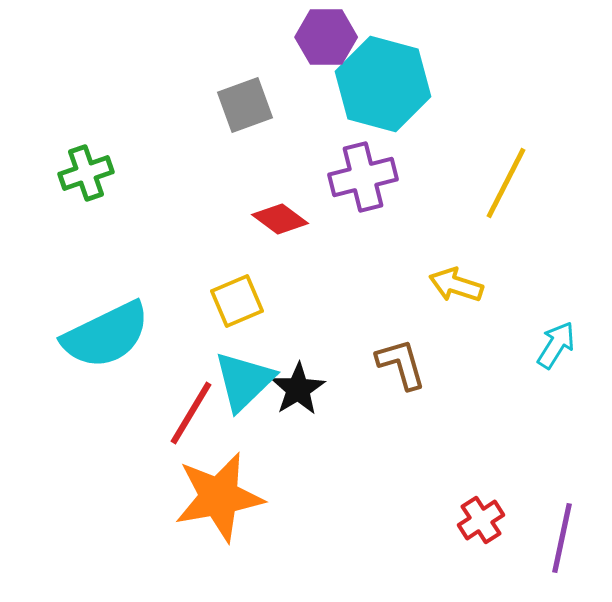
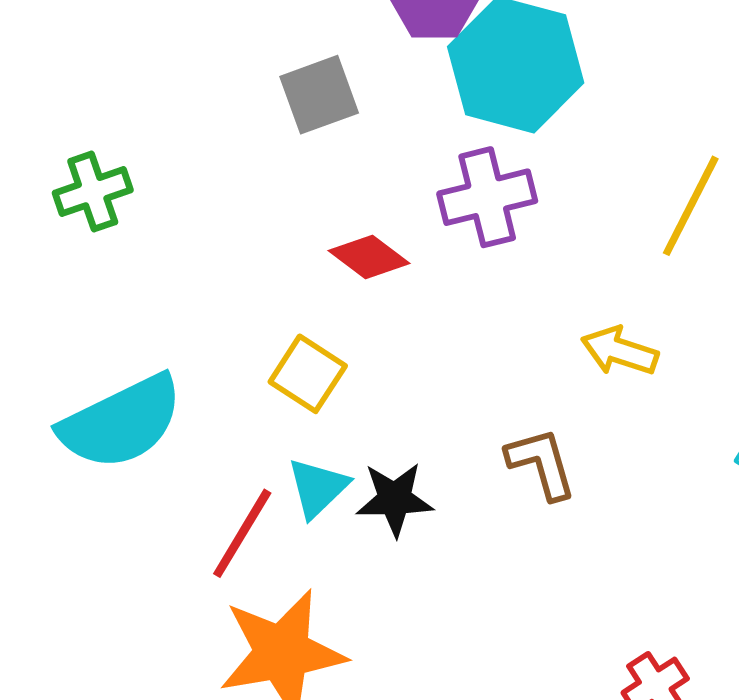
yellow square: (237, 301) -> (308, 374), turned -34
cyan triangle: (244, 381) -> (318, 488), size x0.7
black star: (298, 389) -> (395, 499), turned 30

